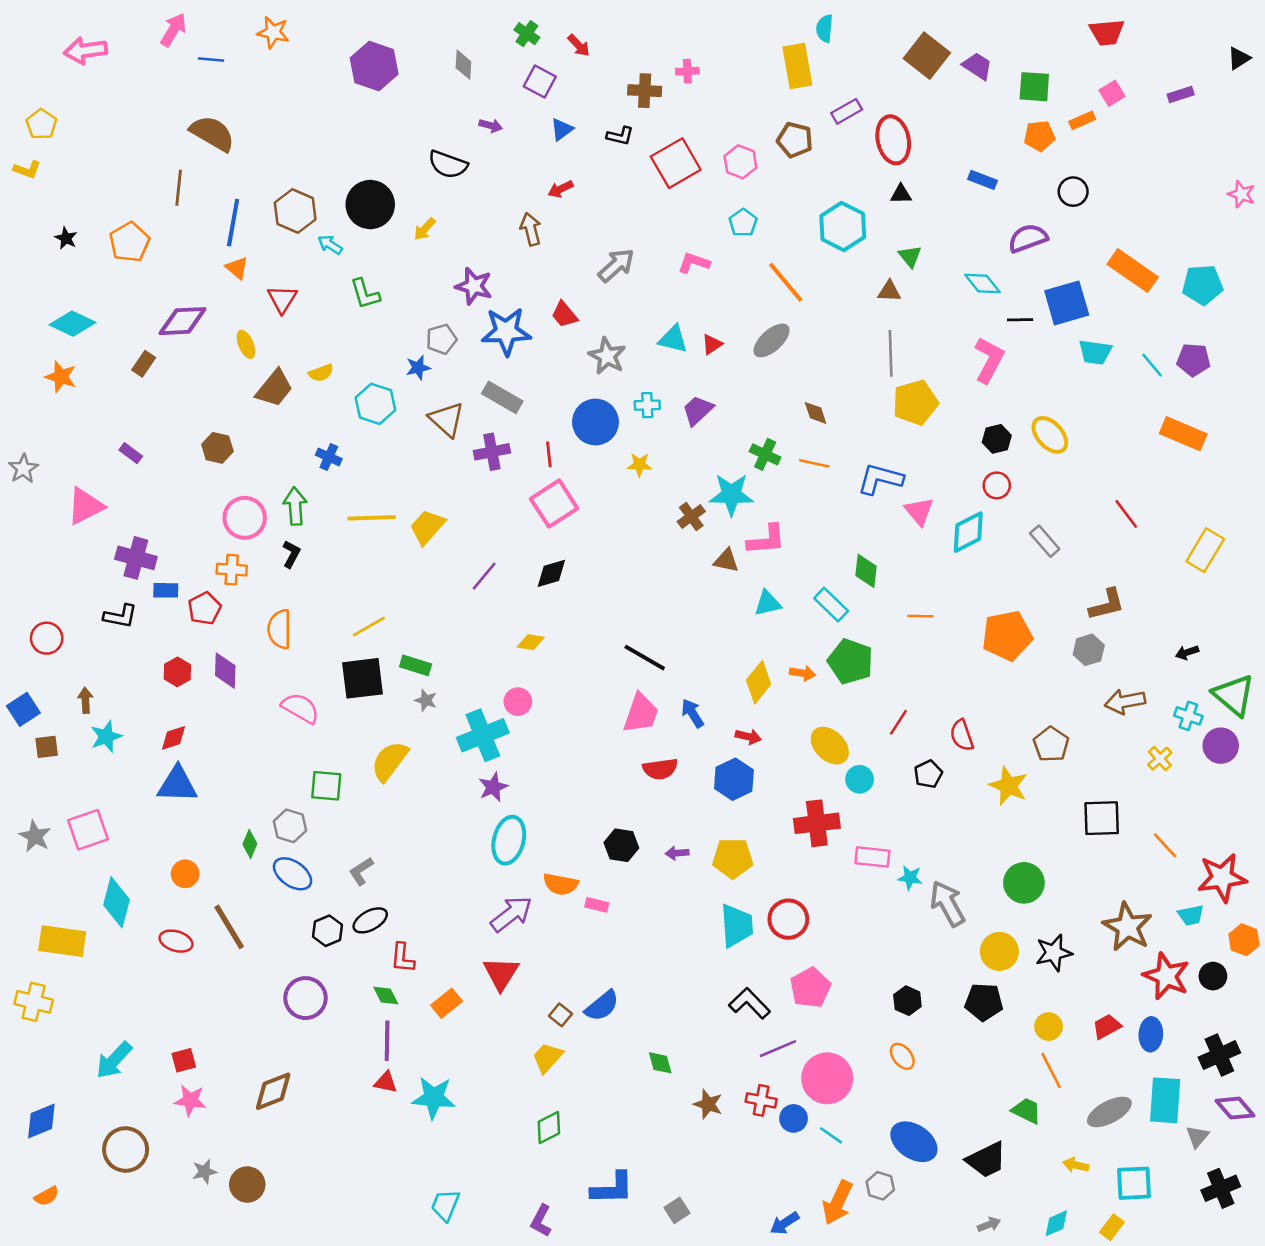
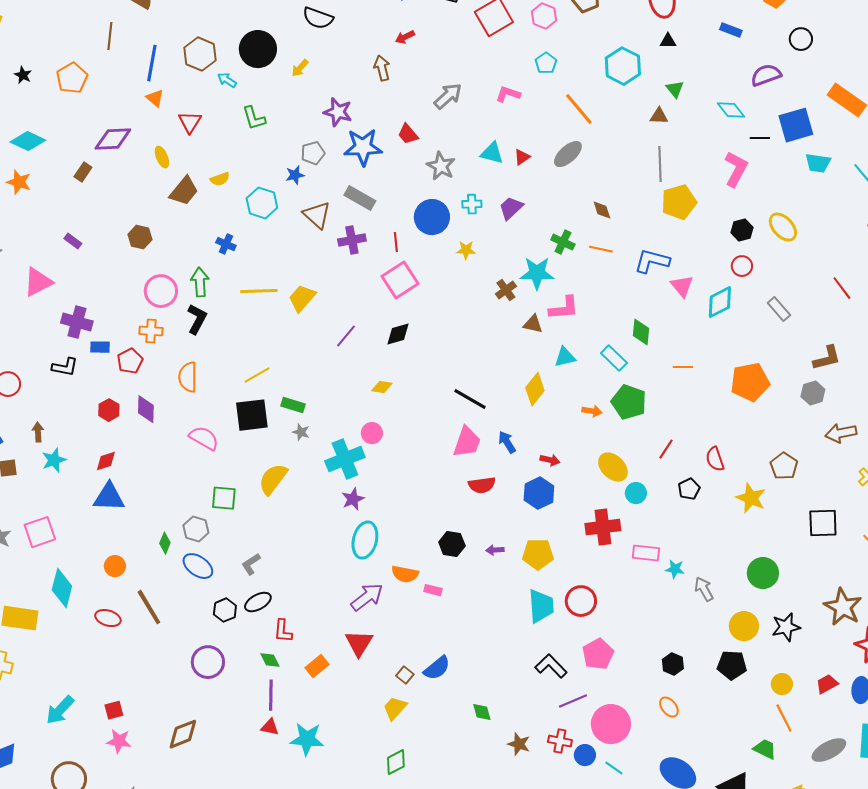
black L-shape: (291, 554) -> (197, 319), size x1.4
yellow diamond: (759, 682) -> (535, 389), moved
gray arrow: (948, 904) -> (704, 589), size x0.7

